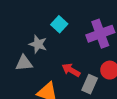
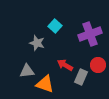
gray triangle: (24, 63) -> (27, 71), moved

